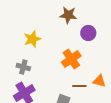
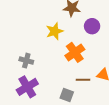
yellow star: (32, 39) -> (55, 31), moved

